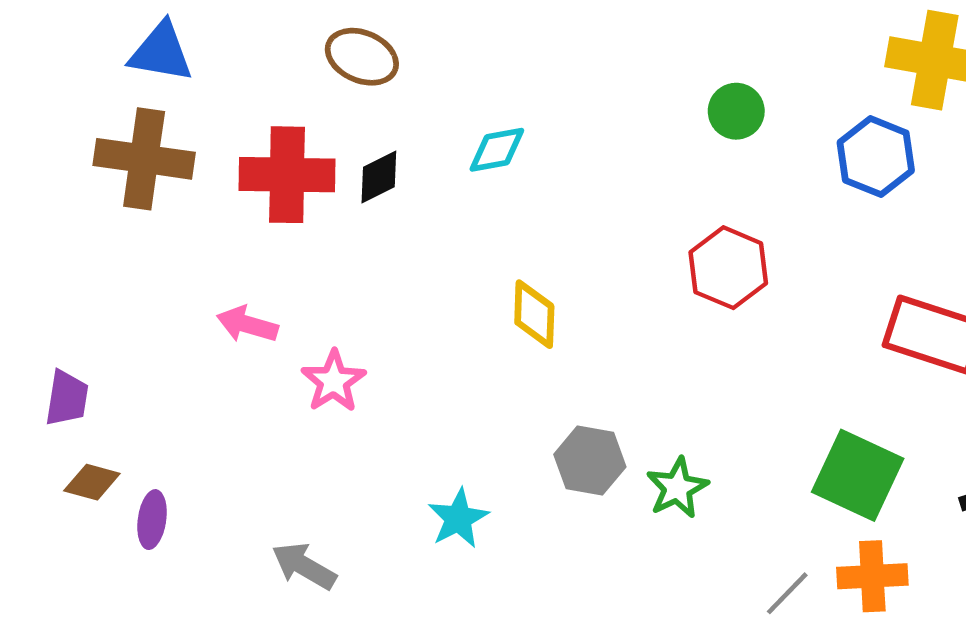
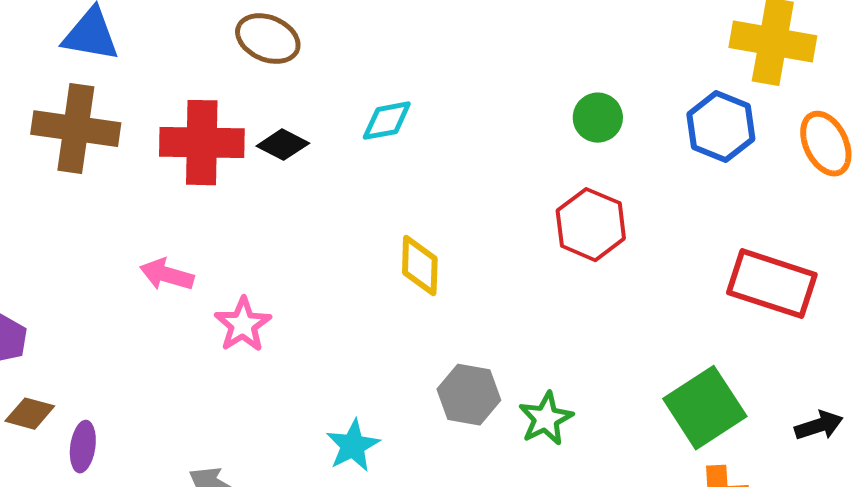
green circle: (736, 111) -> (598, 118), moved
black diamond: (379, 177) -> (283, 145), turned 54
green square: (858, 475) -> (705, 408), turned 32

